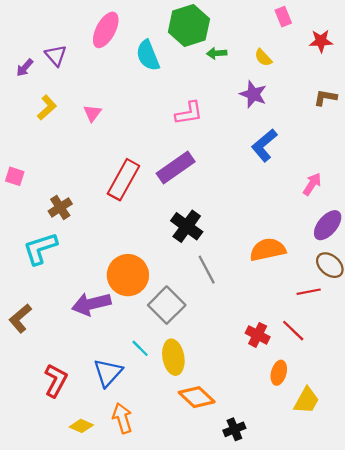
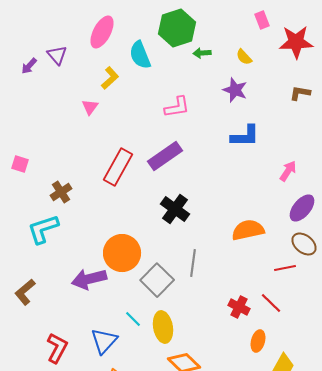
red star: (321, 41) -> (296, 42), size x1.6
yellow L-shape: (47, 108) -> (110, 78), moved
blue L-shape: (264, 145) -> (245, 136), turned -140
gray line: (207, 270) -> (193, 263), moved, turned 36

